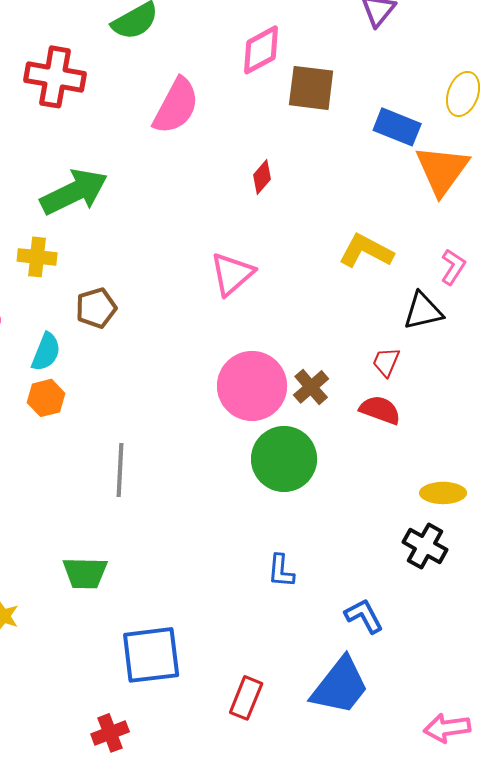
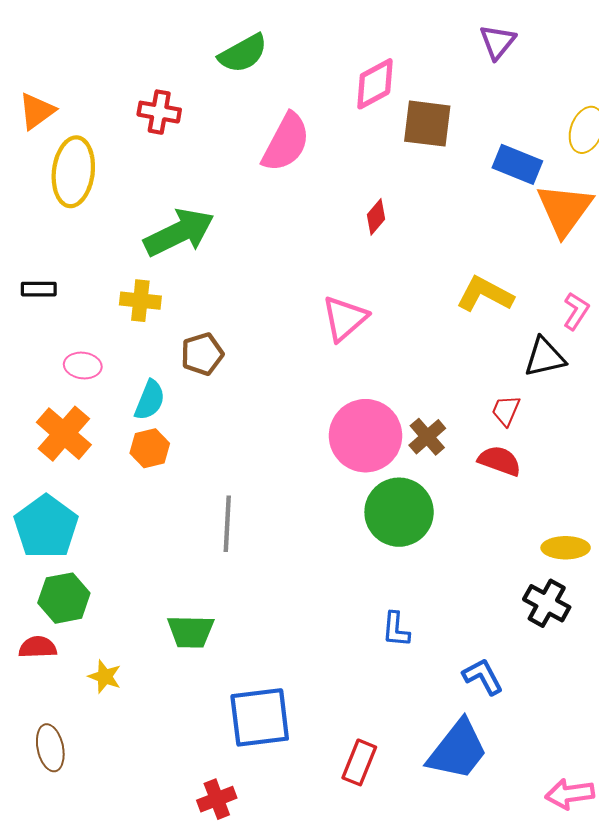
red cross: (55, 77) -> (159, 112), size x0.7

